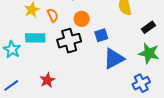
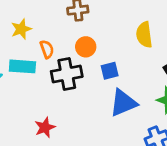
orange semicircle: (53, 15) -> (47, 49), moved
red star: (47, 80) -> (45, 127), moved

